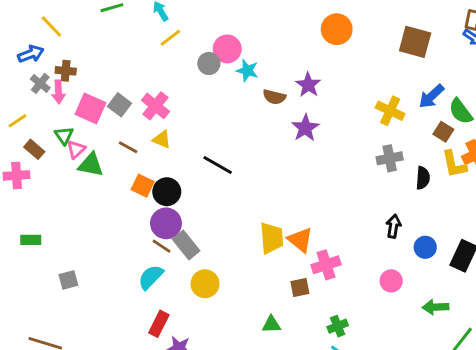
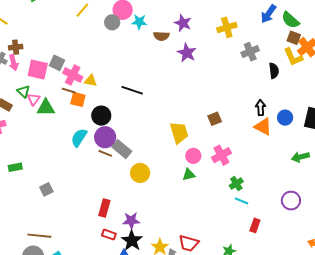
pink cross: (155, 106) -> (73, 75), moved
yellow cross: (390, 111) -> (227, 27), moved, turned -30
brown square: (443, 132) -> (294, 38), moved
gray cross: (390, 158) -> (250, 52), moved
orange square: (143, 186) -> (78, 99), moved
orange triangle: (300, 240) -> (263, 127), moved
pink cross: (326, 265) -> (221, 155), moved
cyan semicircle: (151, 277) -> (79, 138), moved
pink circle: (391, 281) -> (193, 156), moved
brown square: (300, 288) -> (215, 119), moved
red rectangle: (159, 324) -> (104, 208), moved
green triangle: (271, 324) -> (189, 175), moved

